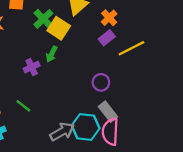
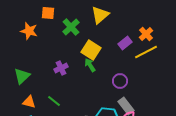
orange cross: (109, 18) -> (146, 34), moved
yellow square: (59, 28) -> (91, 50), moved
green arrow: (52, 54) -> (90, 65), moved, turned 120

